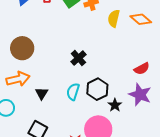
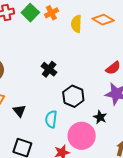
cyan semicircle: (73, 92) -> (51, 119), moved
black star: (115, 105) -> (100, 117), moved

